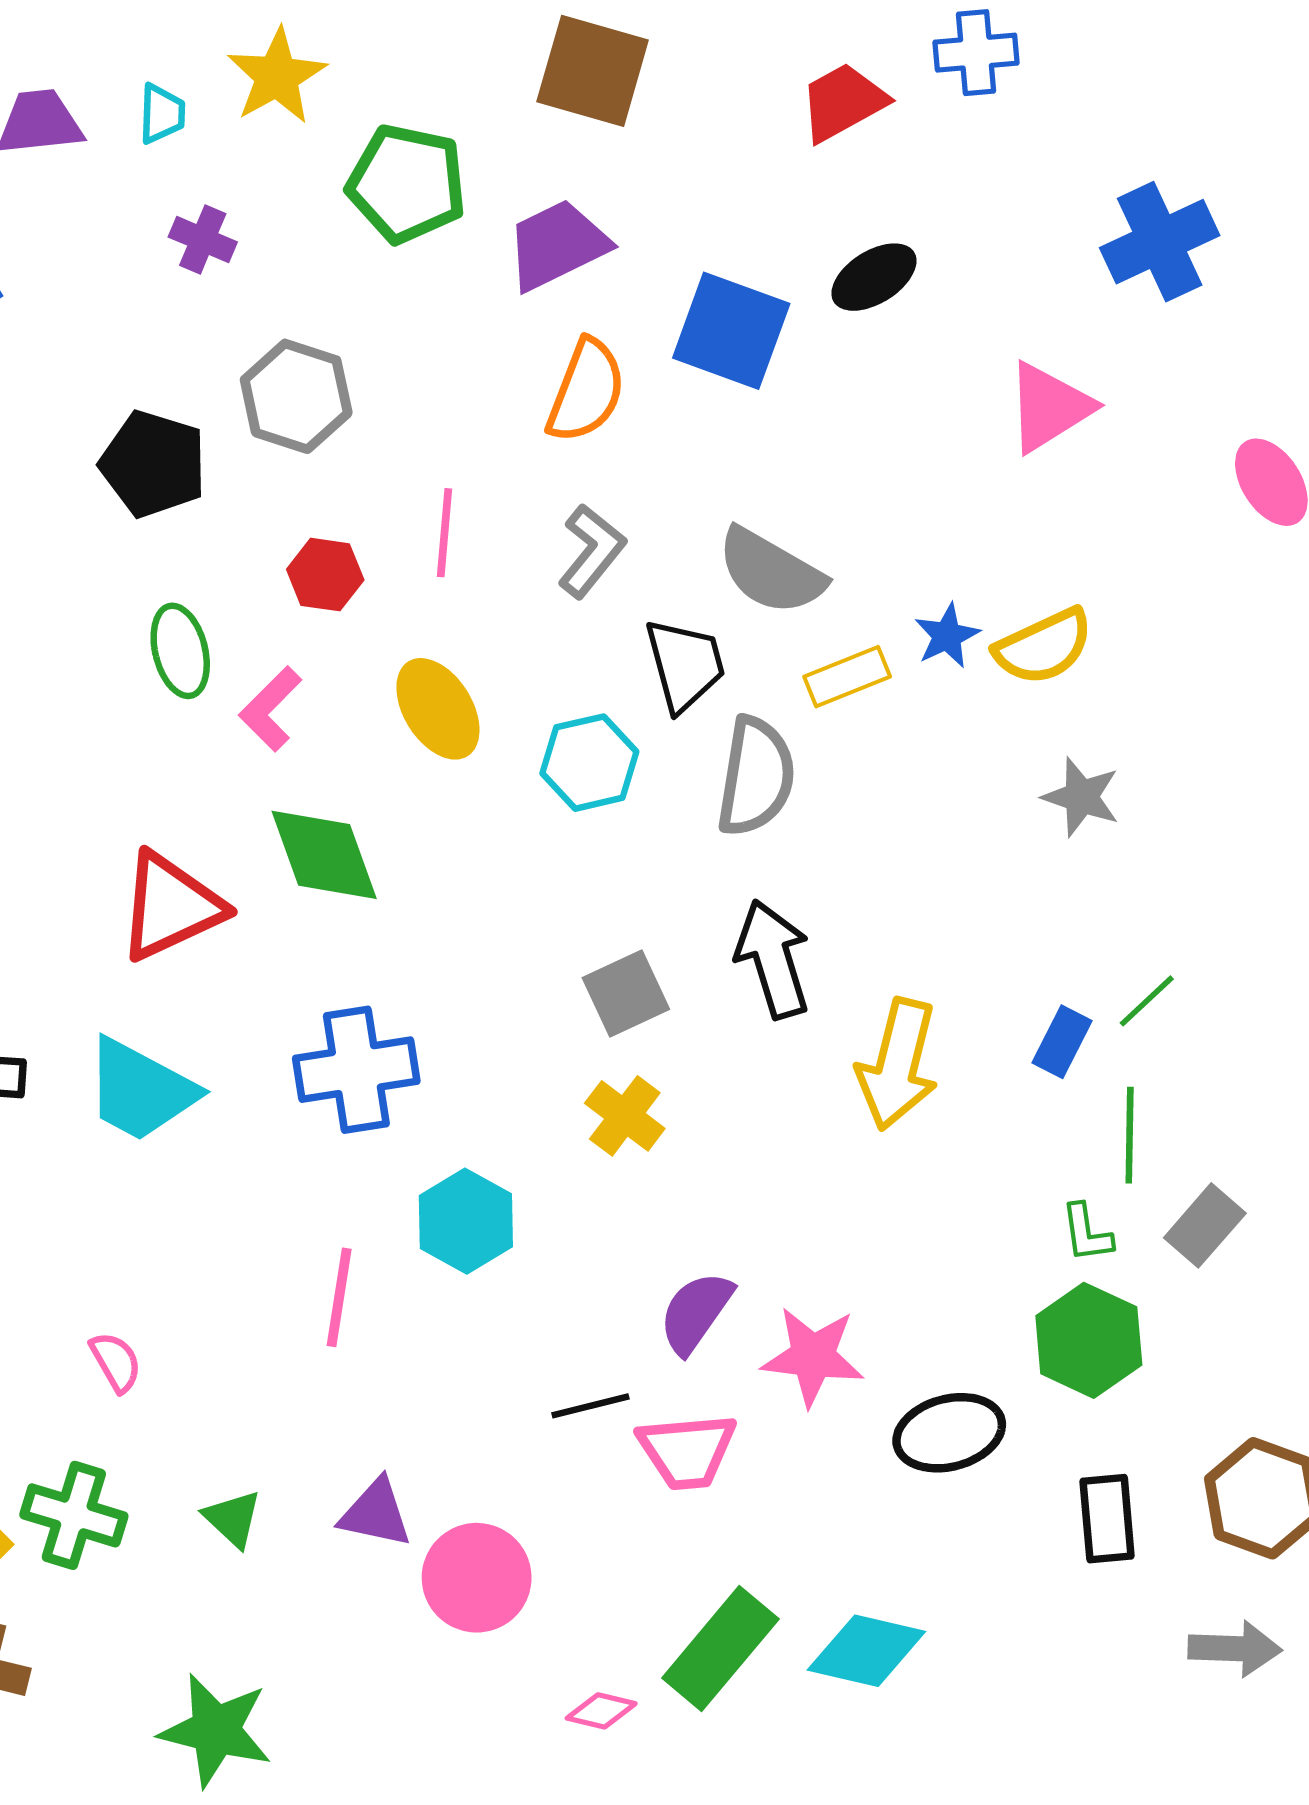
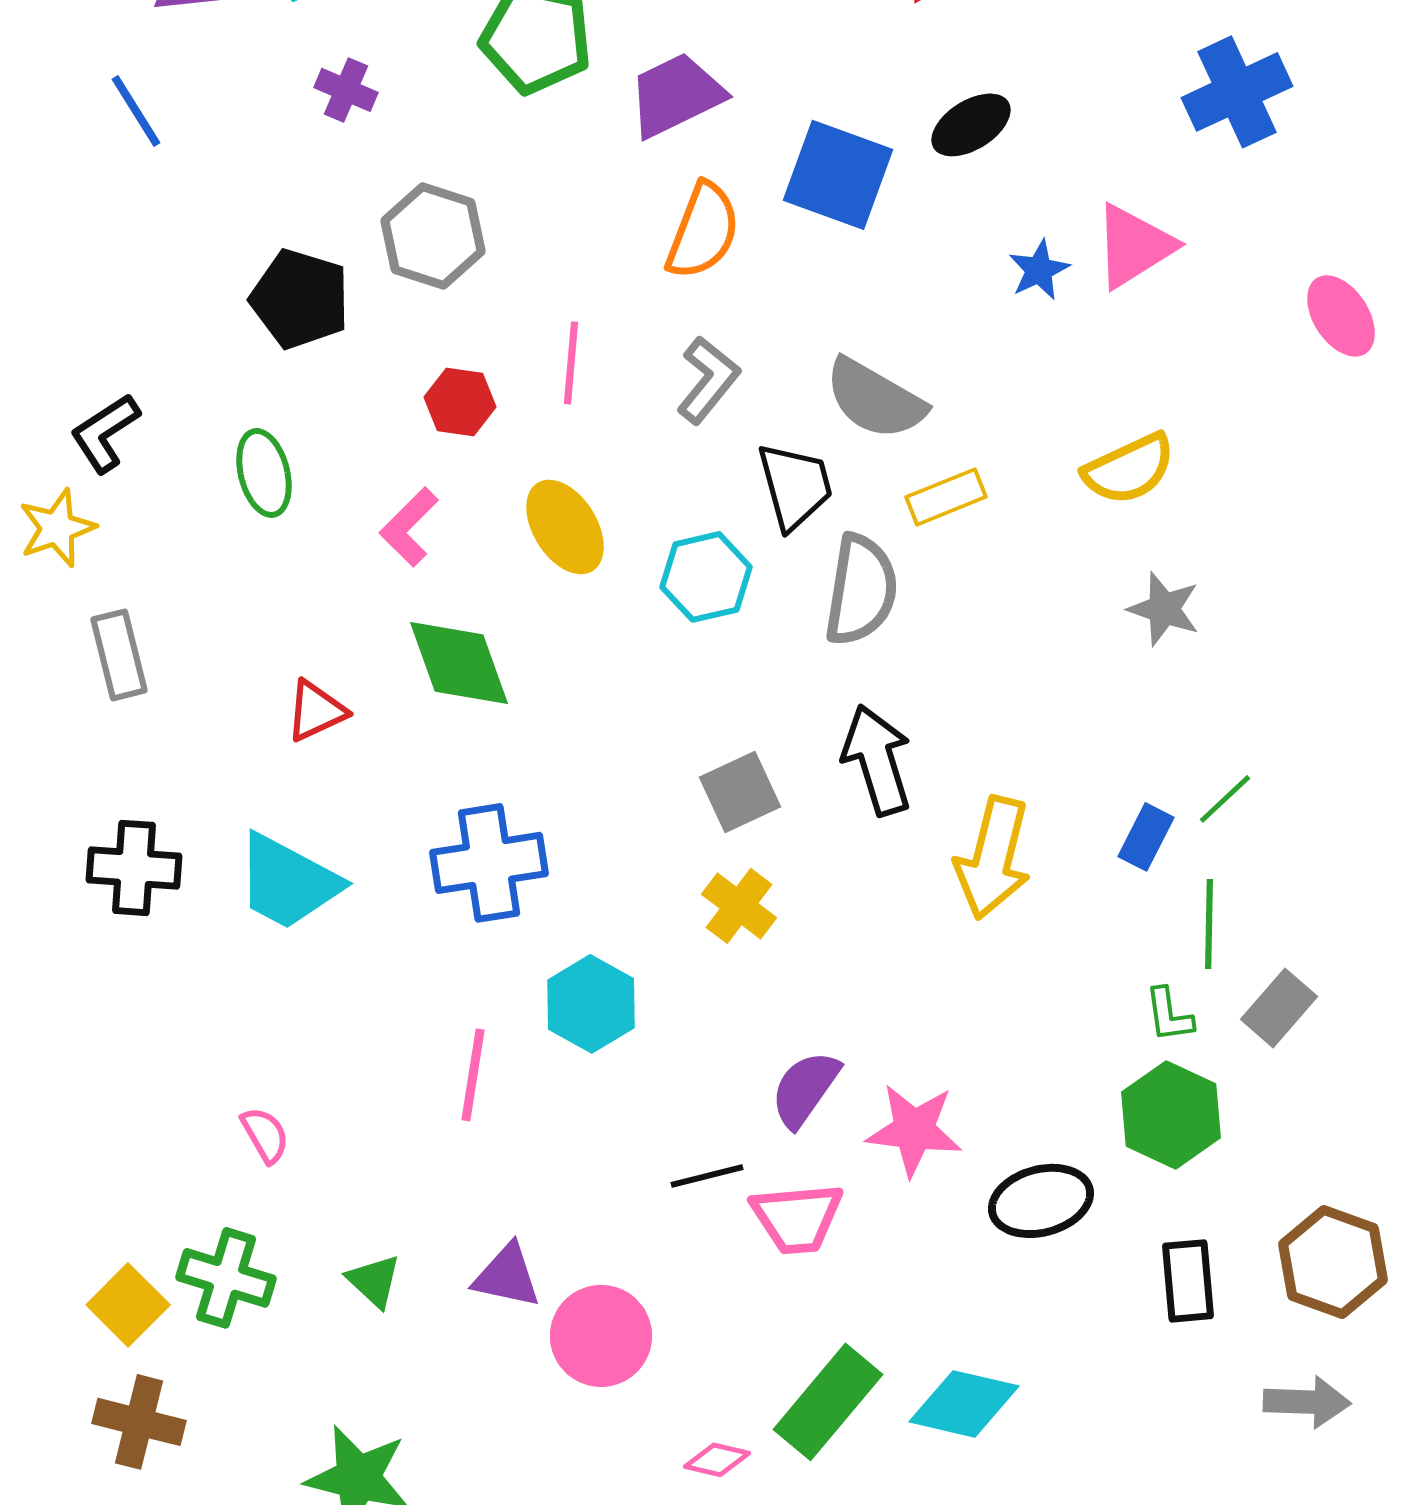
blue star: (947, 636) -> (1039, 270), moved
green ellipse: (180, 651) -> (264, 473), moved
red triangle: (171, 906) -> (316, 711), size x0.6

